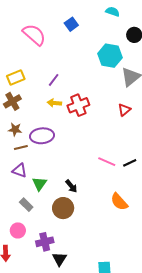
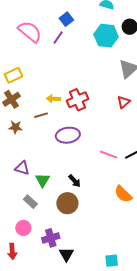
cyan hexagon: (110, 56) -> (106, 36), moved
purple line: (54, 80) -> (58, 37), moved
purple ellipse: (42, 136) -> (68, 135), moved
brown line: (21, 148) -> (41, 115), moved

